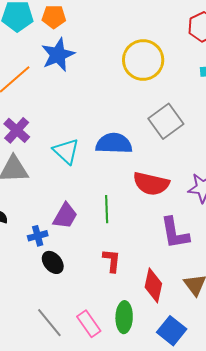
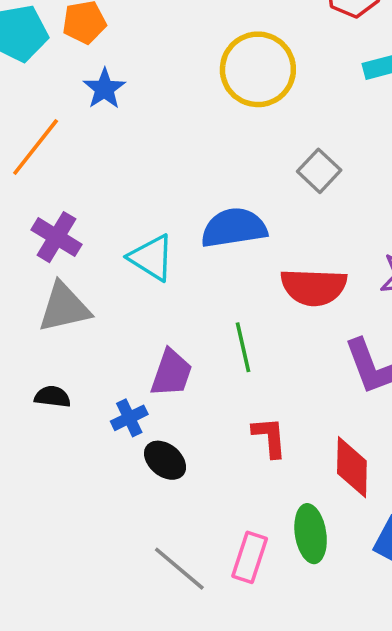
blue star: (58, 55) -> (104, 89), size x0.7
gray square: (166, 121) -> (319, 171), size x0.7
pink rectangle: (89, 324) -> (250, 557), turned 64

